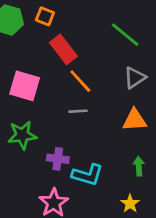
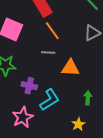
orange triangle: (135, 120) -> (70, 68), moved
cyan L-shape: (87, 175) -> (50, 100), turned -55

